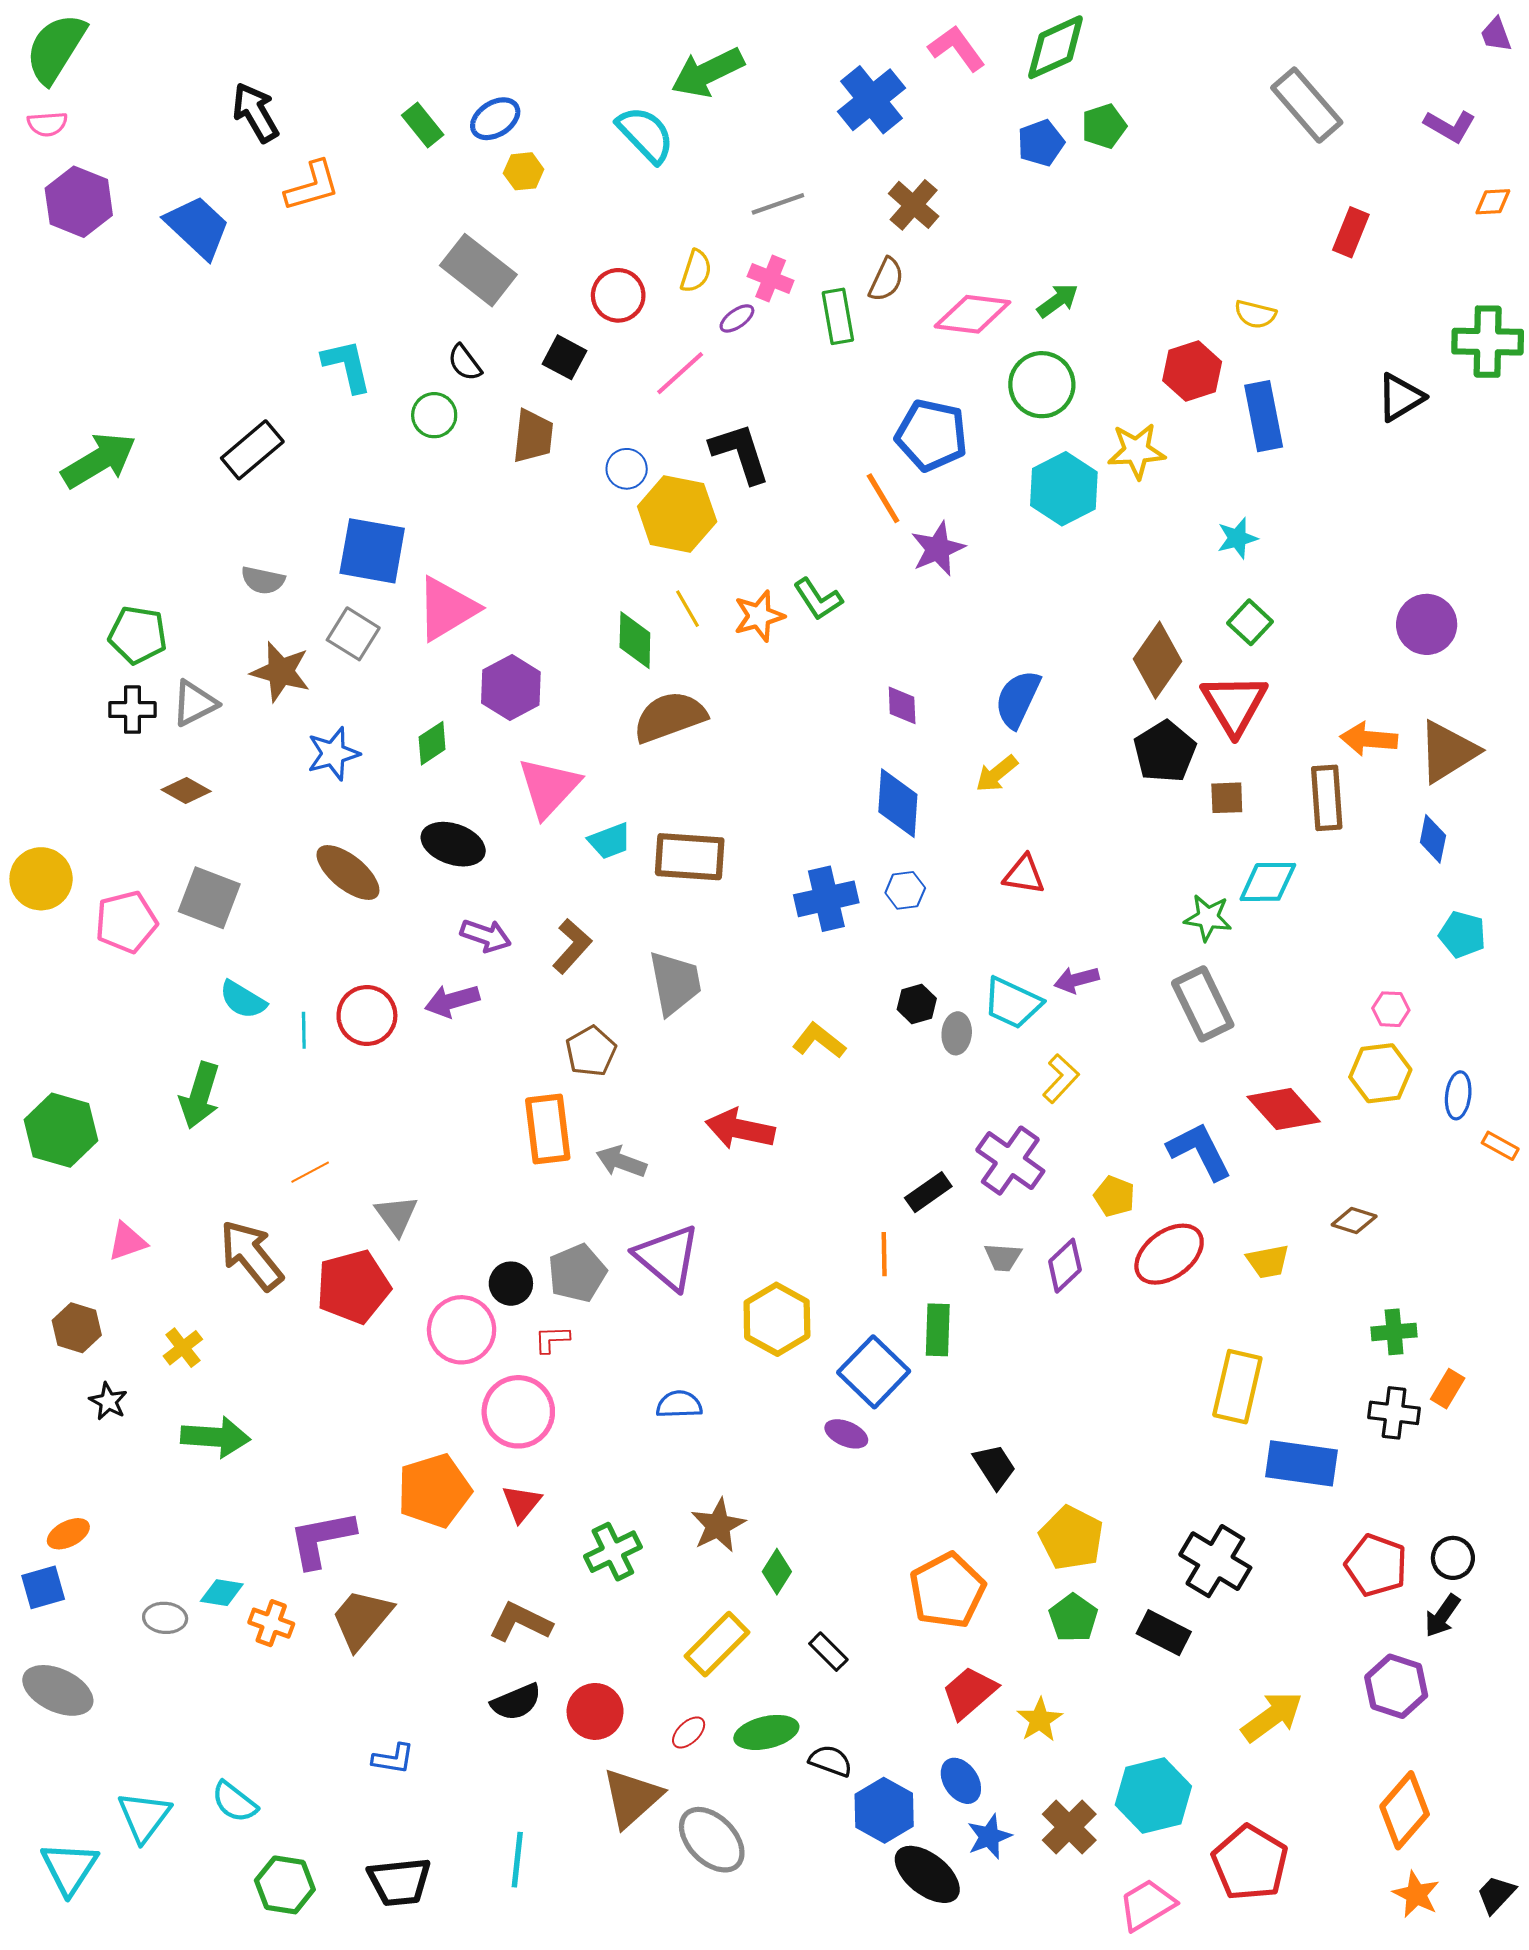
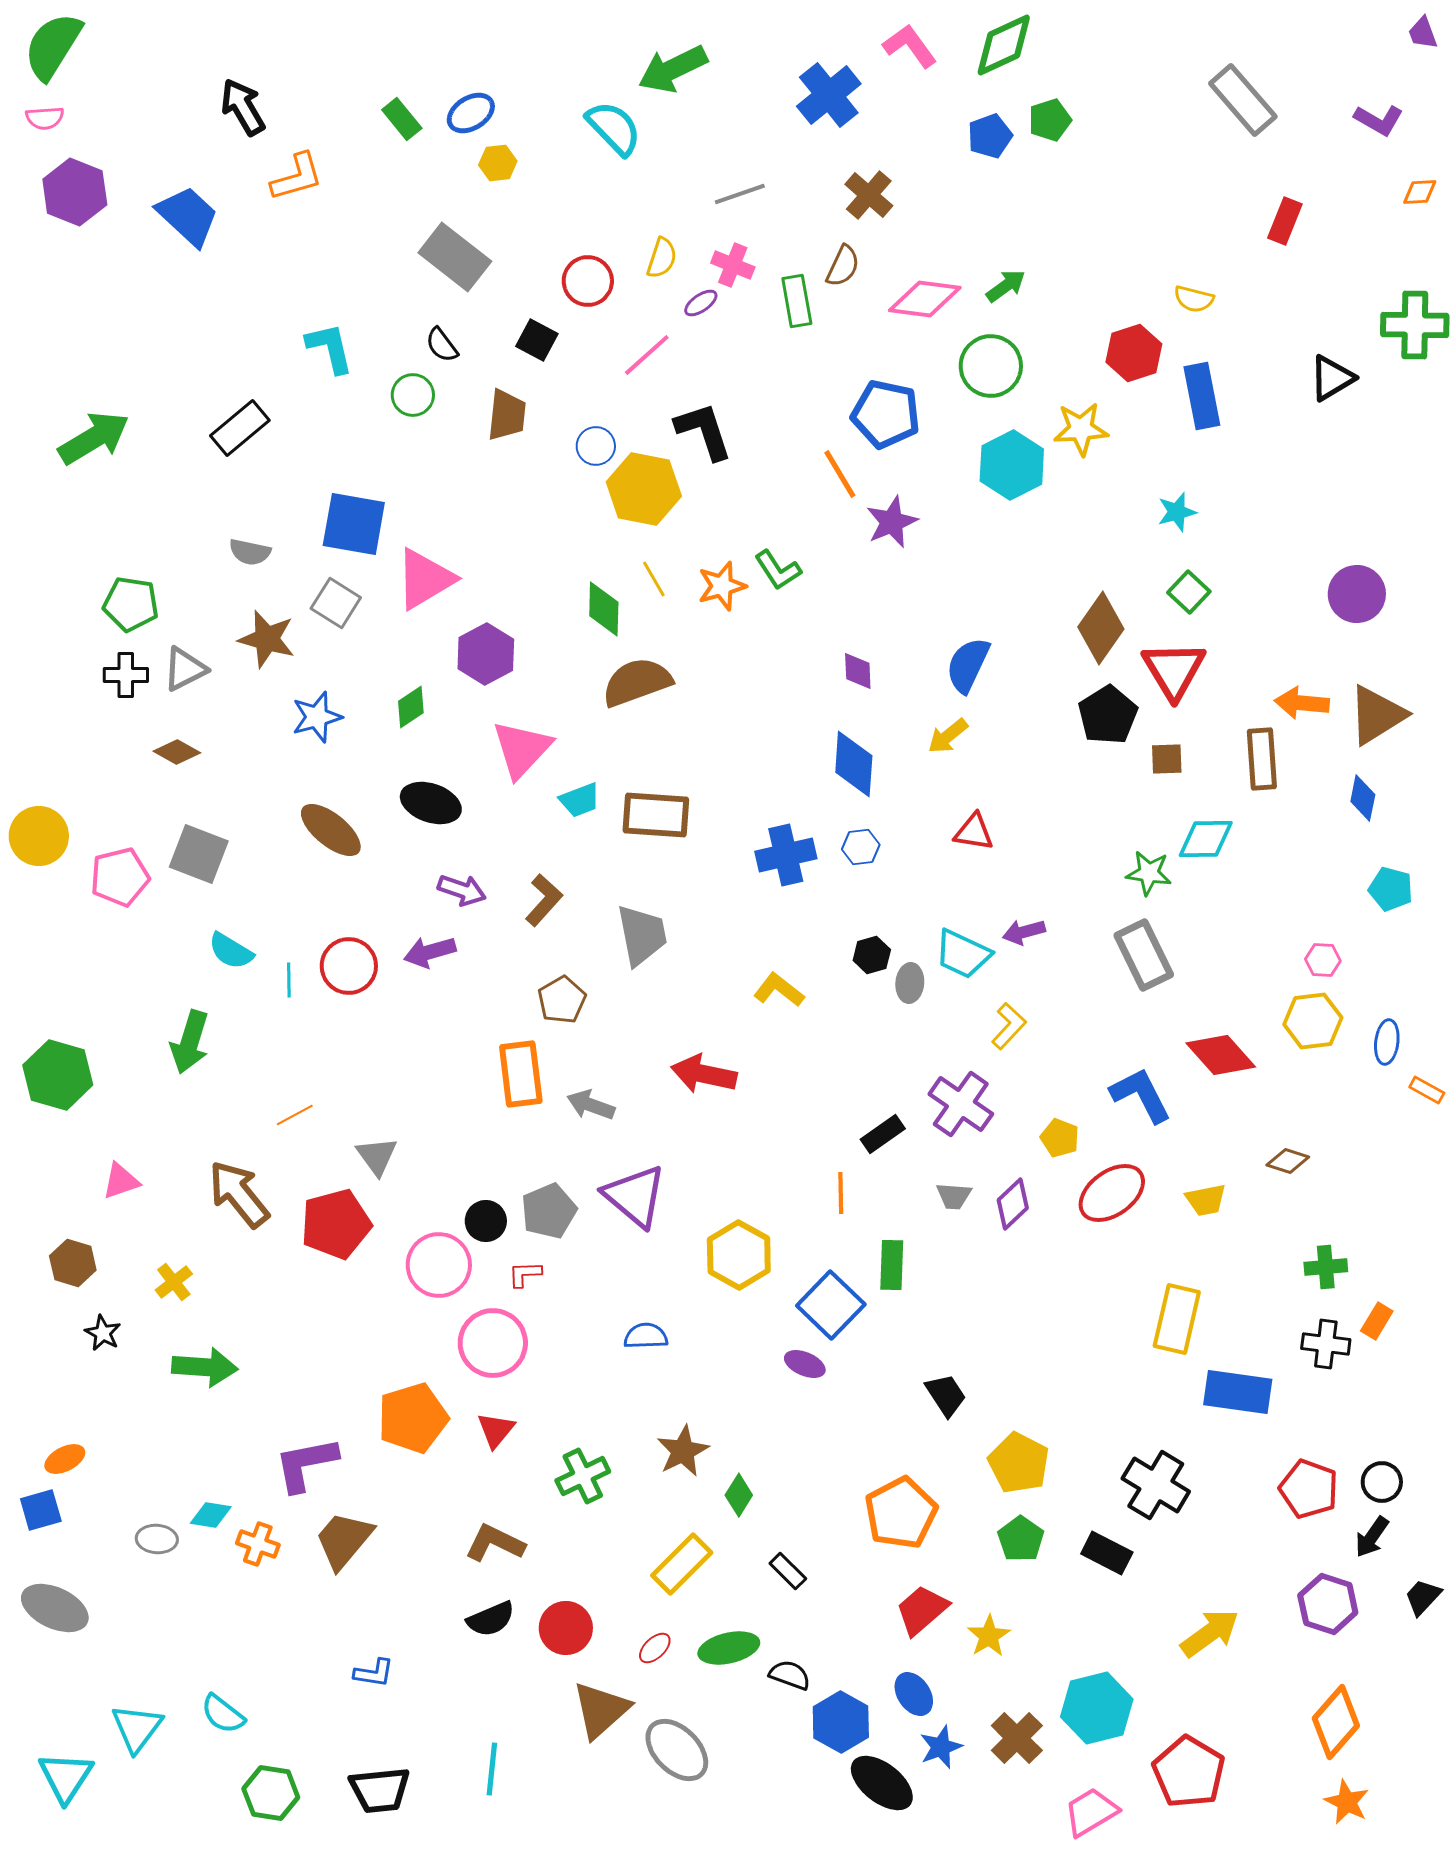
black trapezoid: (1496, 1894) -> (1423, 1597), moved

